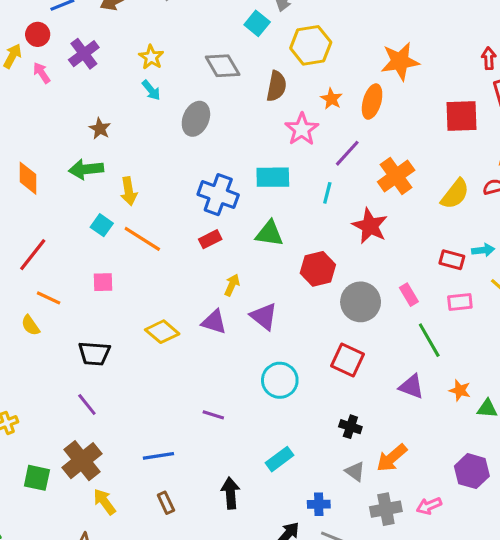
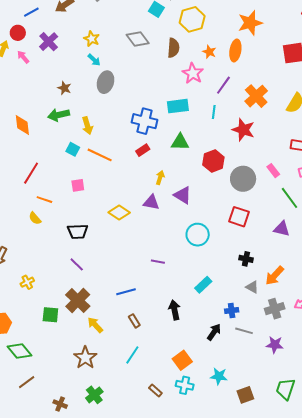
gray ellipse: (196, 119) -> (106, 82), moved

